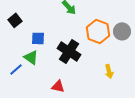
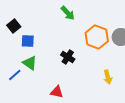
blue square: (38, 38) -> (28, 41), moved
black cross: (69, 51) -> (68, 57), size x0.6

